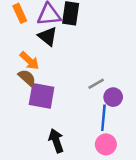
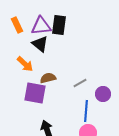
brown semicircle: (27, 78) -> (48, 78), moved, turned -56
purple circle: (113, 97) -> (103, 94), moved

